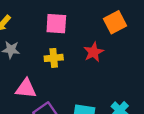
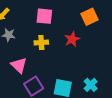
pink triangle: (26, 89) -> (19, 65), turned 36

